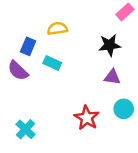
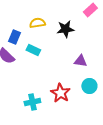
black star: (110, 45) -> (65, 29), moved
cyan cross: (26, 129) -> (32, 102), moved, turned 35

